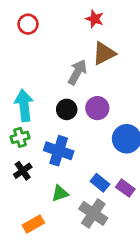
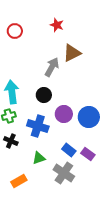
red star: (95, 19) -> (57, 25), moved
purple circle: (97, 108) -> (64, 114), moved
black cross: (23, 171) -> (11, 141), turned -32

